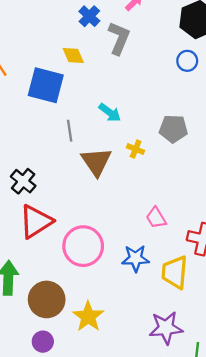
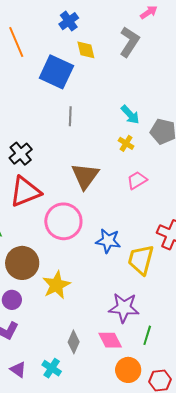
blue cross: (89, 16) -> (69, 21), moved
cyan arrow: (110, 113) -> (130, 115), moved
brown triangle: (96, 162) -> (85, 176), moved
pink trapezoid: (156, 218) -> (137, 180), moved, turned 80

